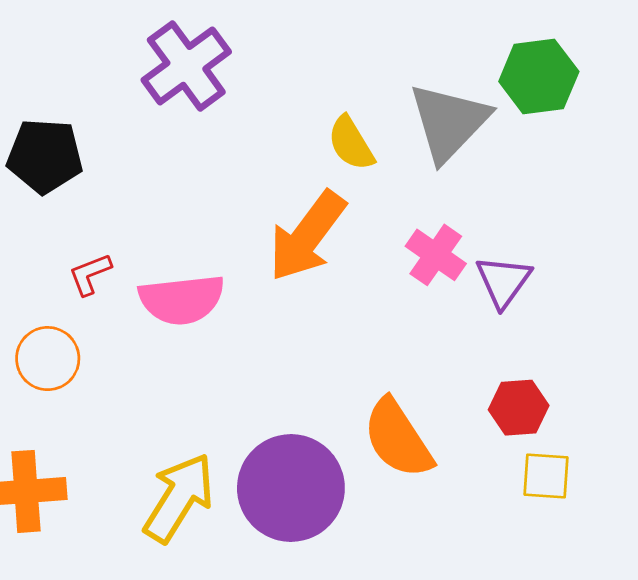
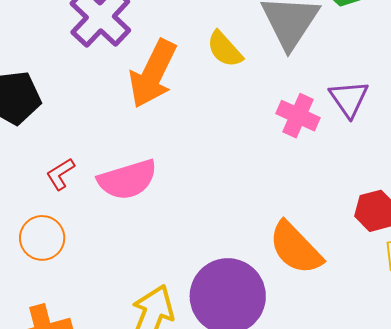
orange arrow: (307, 236) -> (153, 74), moved
purple triangle: (503, 281) -> (349, 99), moved

